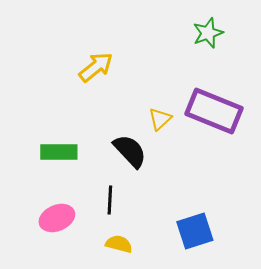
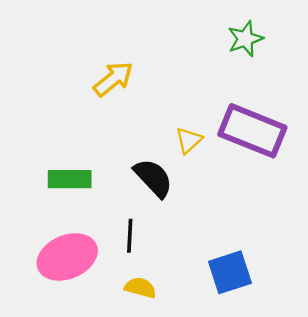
pink ellipse: (57, 218) -> (67, 257), size x1.4

